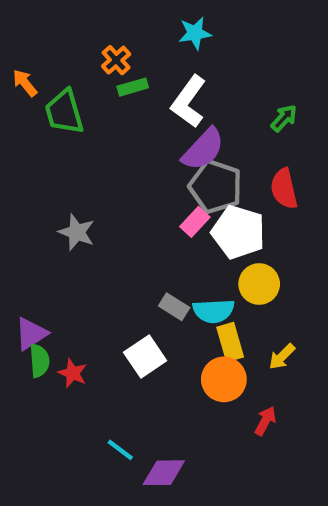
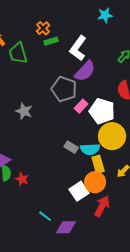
cyan star: (195, 33) -> (105, 15), moved
gray pentagon: (216, 187) -> (64, 89), moved
yellow circle: (259, 284) -> (112, 136), size x1.4
white square: (145, 357) -> (79, 191), moved
red arrow: (265, 421) -> (102, 206), moved, size x1.5

